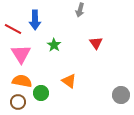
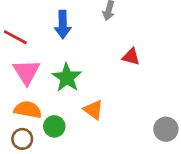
blue arrow: (35, 20) -> (63, 25), moved
red triangle: (96, 43) -> (131, 57), turned -40
green star: (54, 45) -> (67, 78), moved, size x1.5

